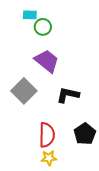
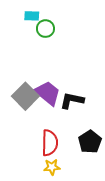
purple trapezoid: (47, 61) -> (48, 93), moved

